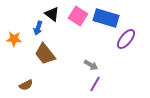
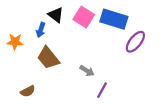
gray arrow: (91, 65) -> (87, 71), moved

